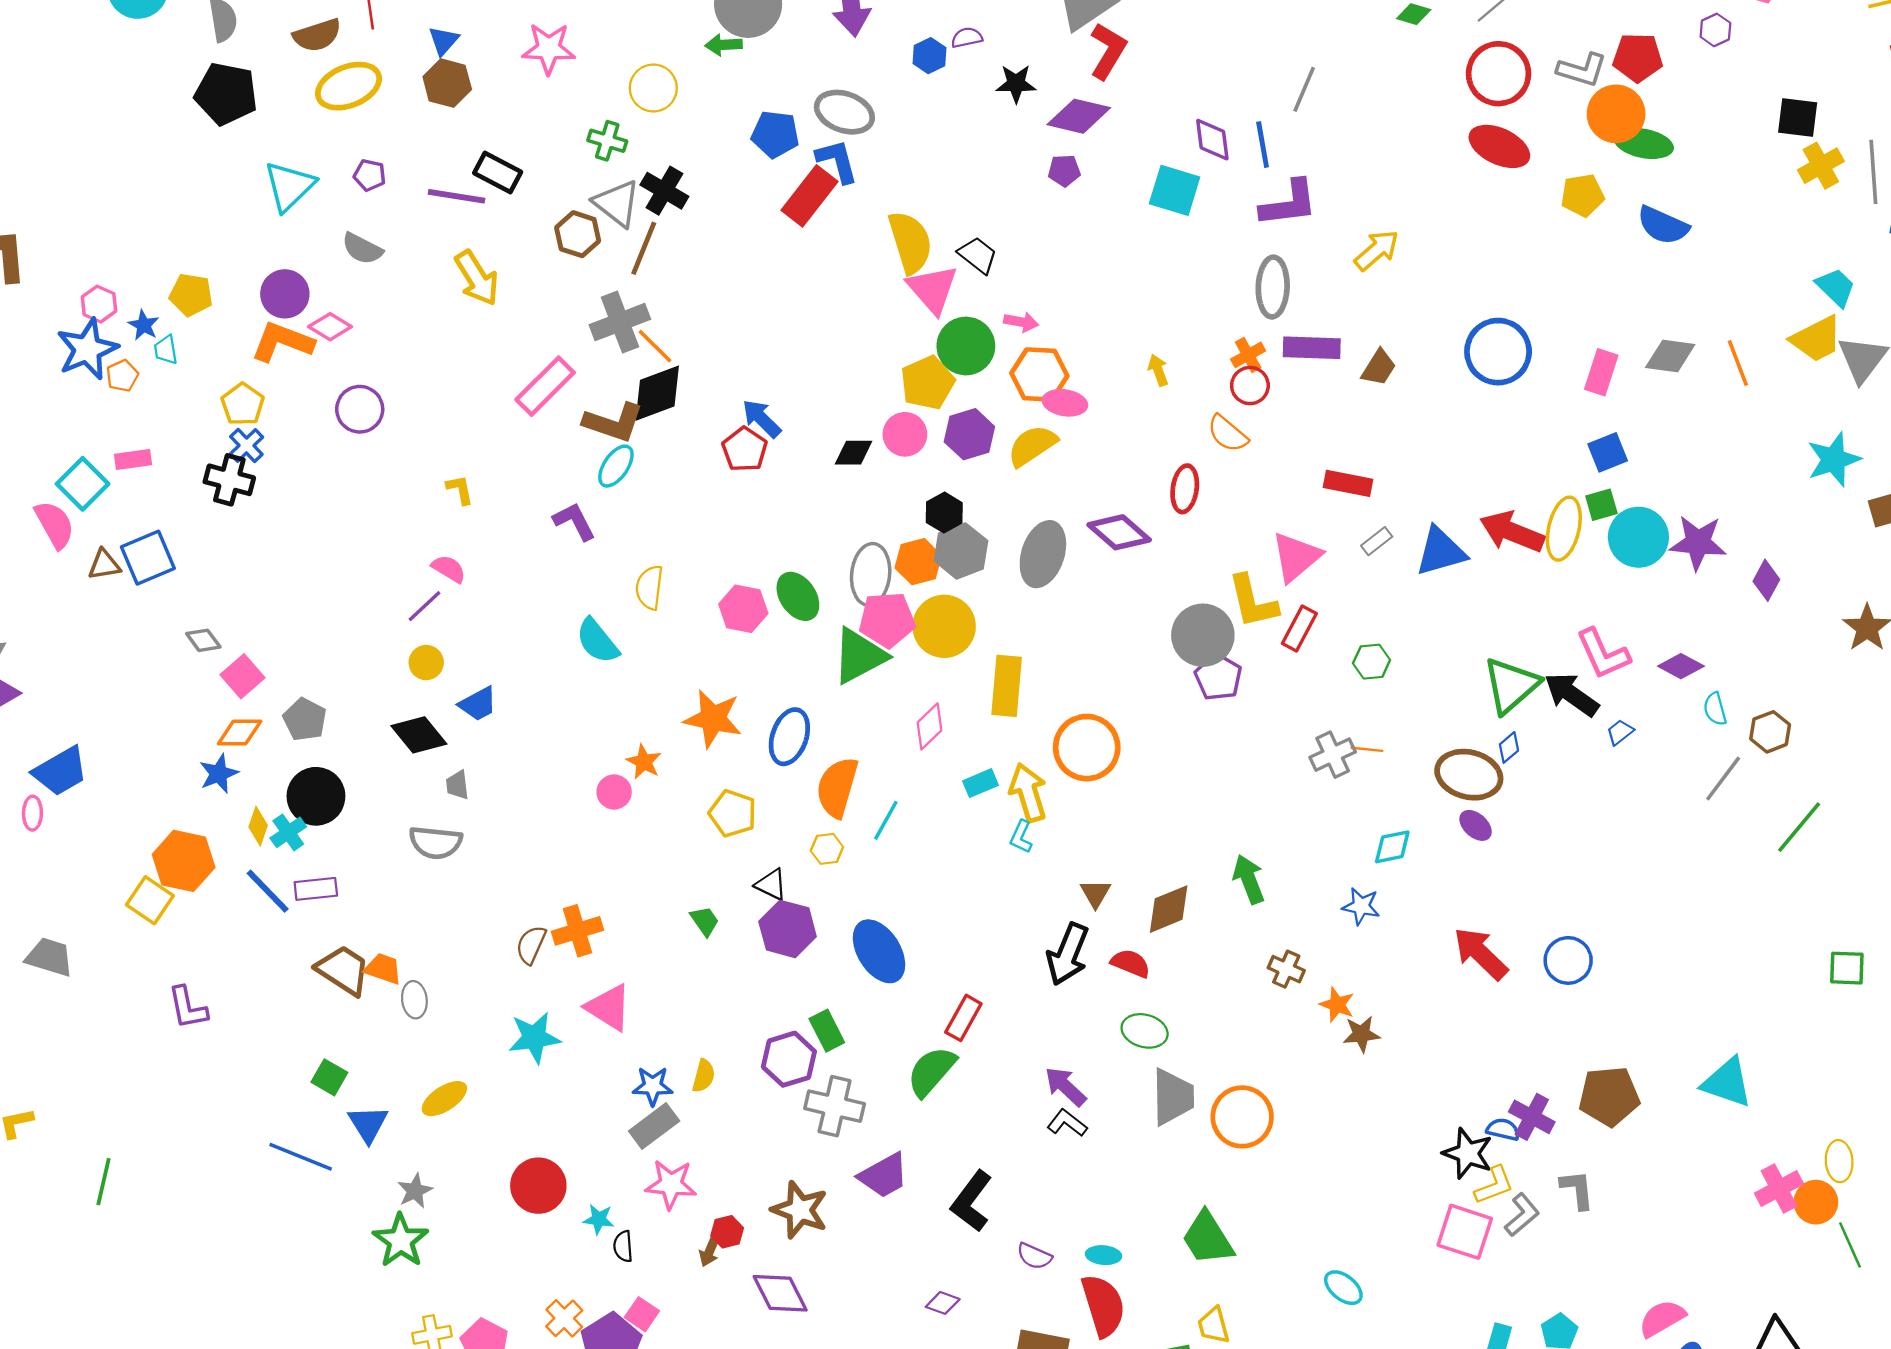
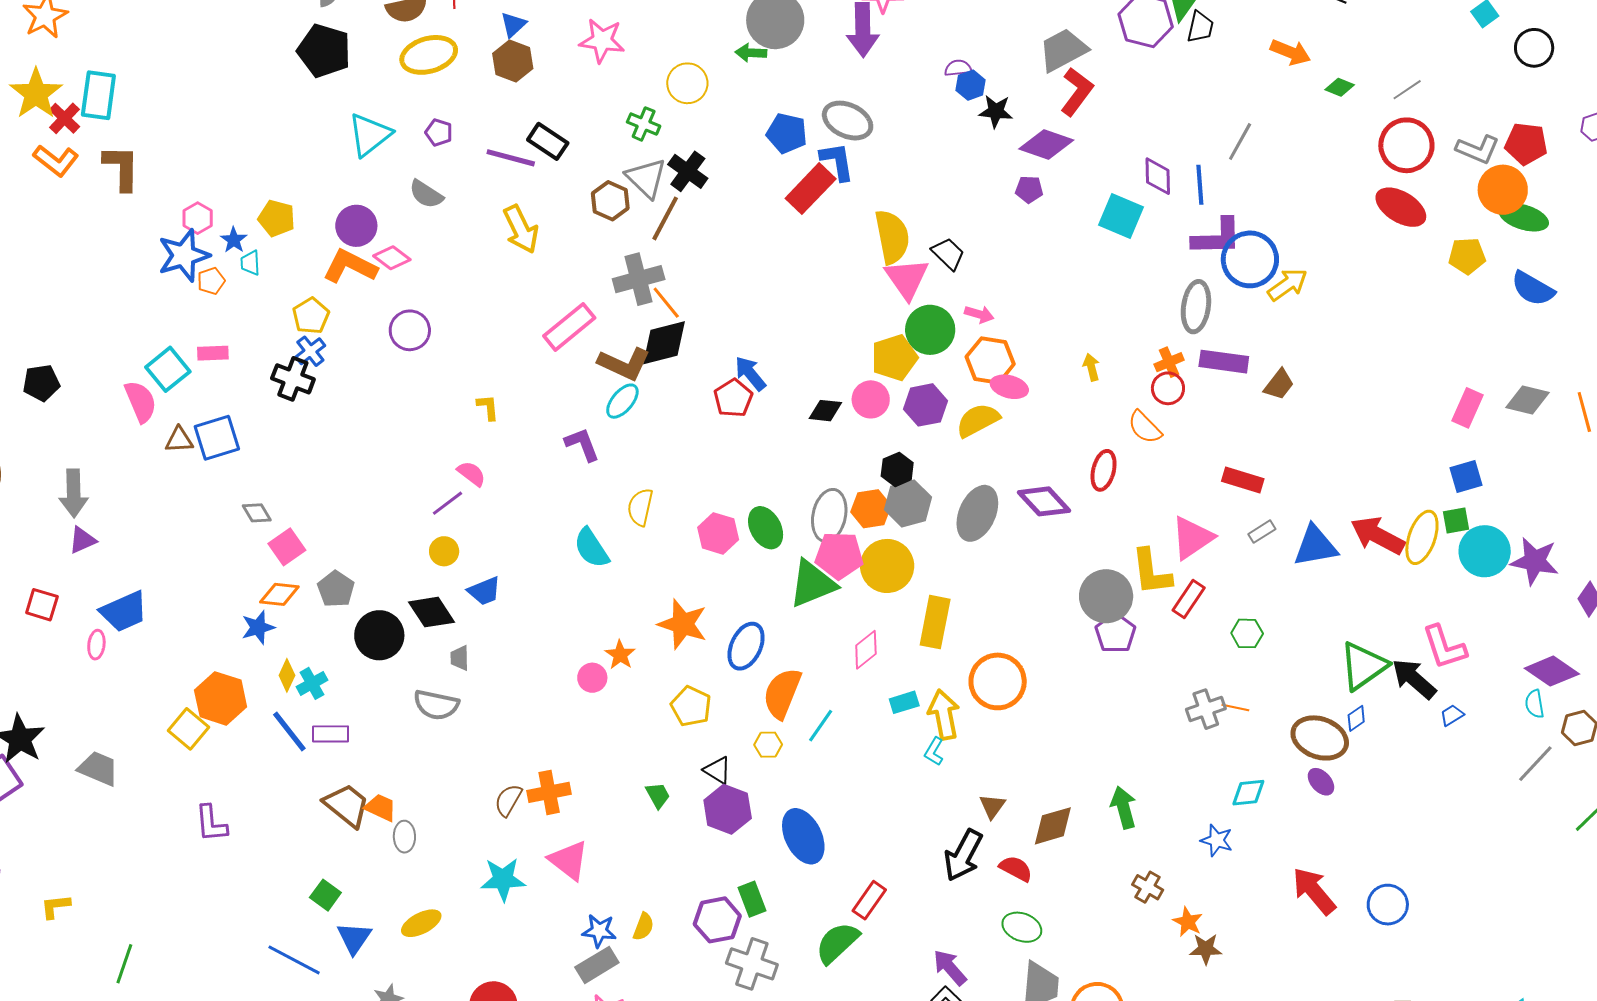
blue hexagon: (929, 56) -> (971, 85), moved
blue circle: (1498, 352) -> (1250, 259), moved
purple diamond: (1681, 666) -> (1552, 671), moved, size x1.4
black circle: (316, 796) -> (379, 635), moved

